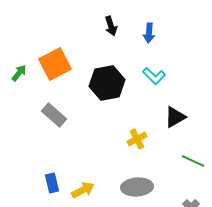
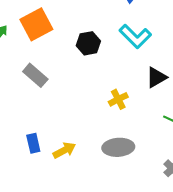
cyan L-shape: (154, 76) -> (135, 36), size x1.4
black hexagon: (107, 83) -> (88, 43), size x0.7

